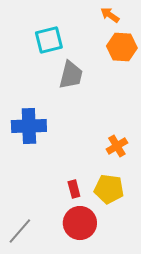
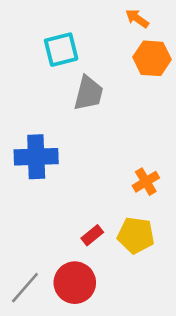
red rectangle: (74, 189) -> (92, 235), turned 66
red circle: (80, 223) -> (75, 283), moved

